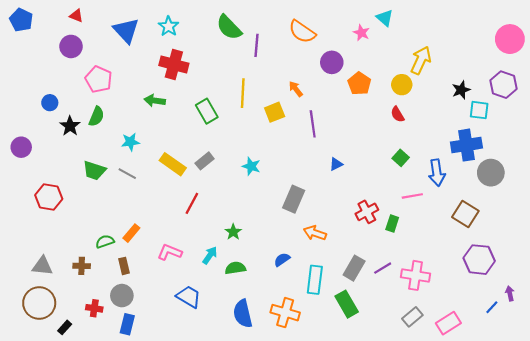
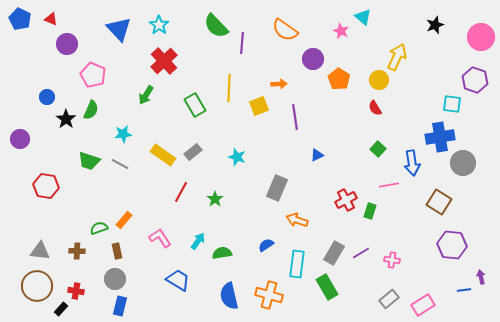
red triangle: (76, 16) -> (51, 19), moved
red cross: (174, 64) -> (164, 61), turned 32
orange arrow: (296, 89) -> (279, 84), turned 126
black star: (461, 90) -> (435, 25), moved
green arrow: (155, 101) -> (146, 95), turned -66
green star: (233, 232) -> (215, 199), moved
pink L-shape: (170, 252) -> (160, 238), turned 35
pink cross: (416, 275) -> (392, 260), size x0.6
blue line: (492, 307) -> (464, 290), turned 40
red cross: (94, 308) -> (76, 291), moved

